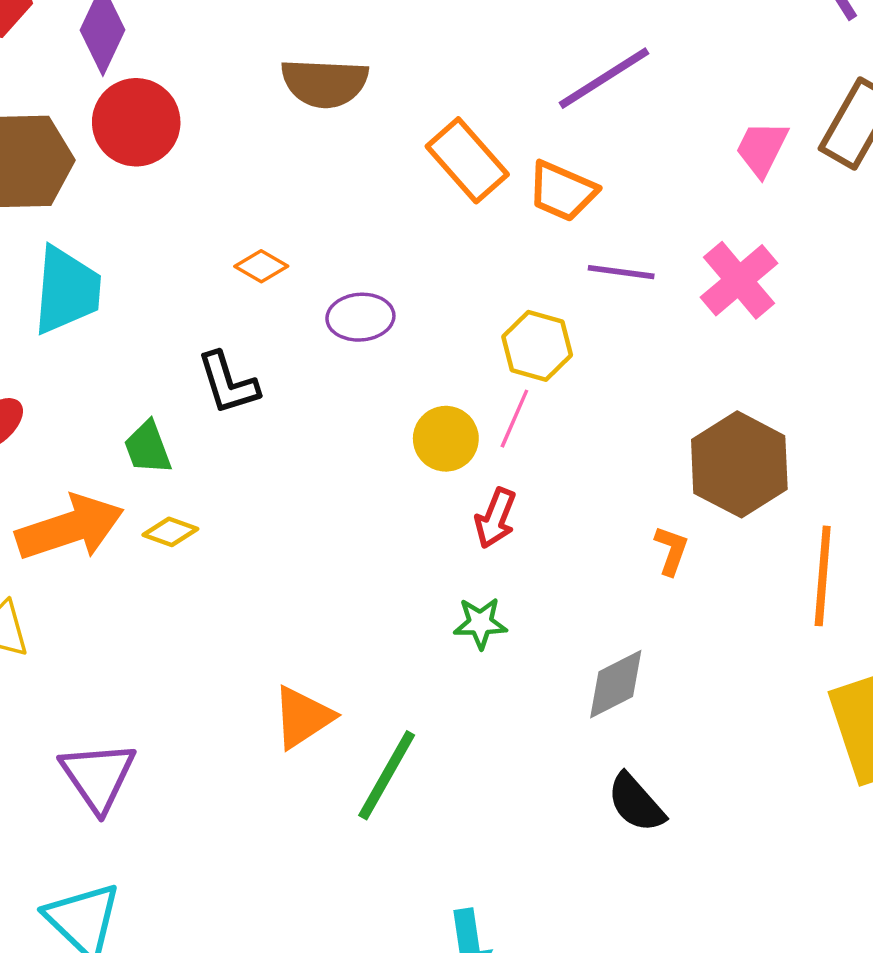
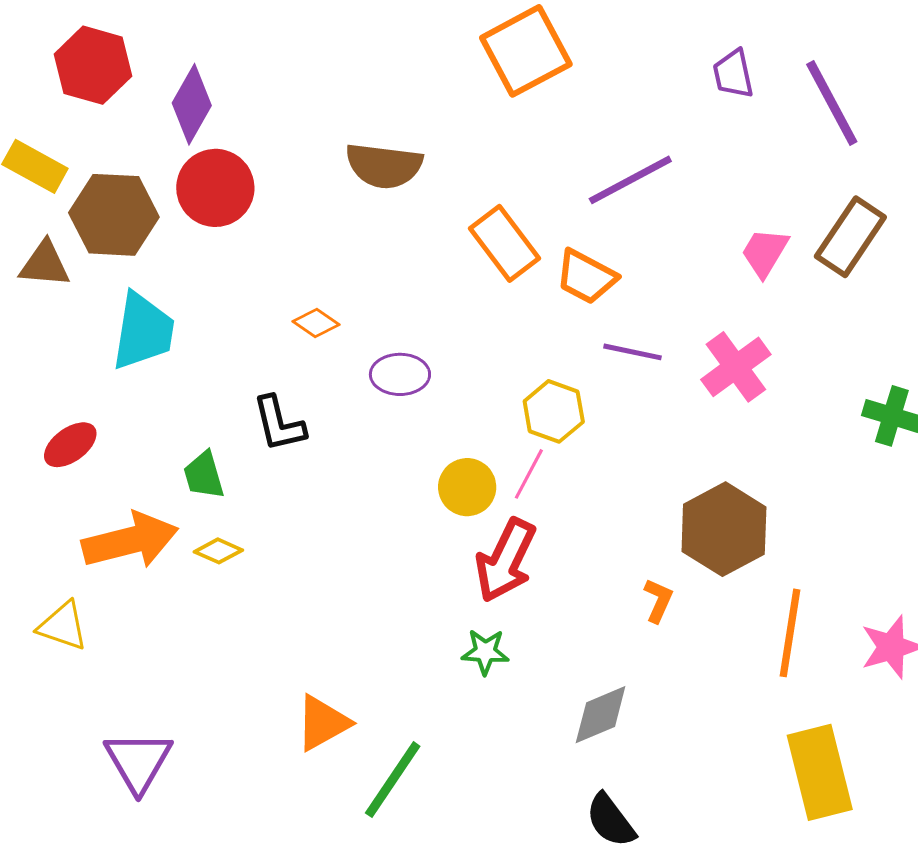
red arrow: (495, 518) -> (506, 560), size x1.6

